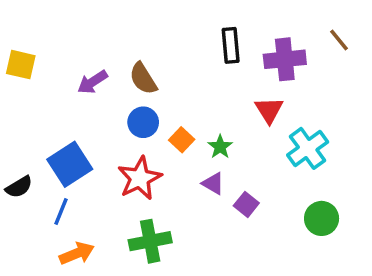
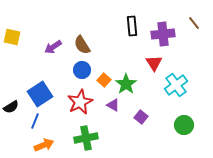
green star: (220, 147) -> (126, 84), size x1.5
purple triangle: (213, 183) -> (113, 105), moved

